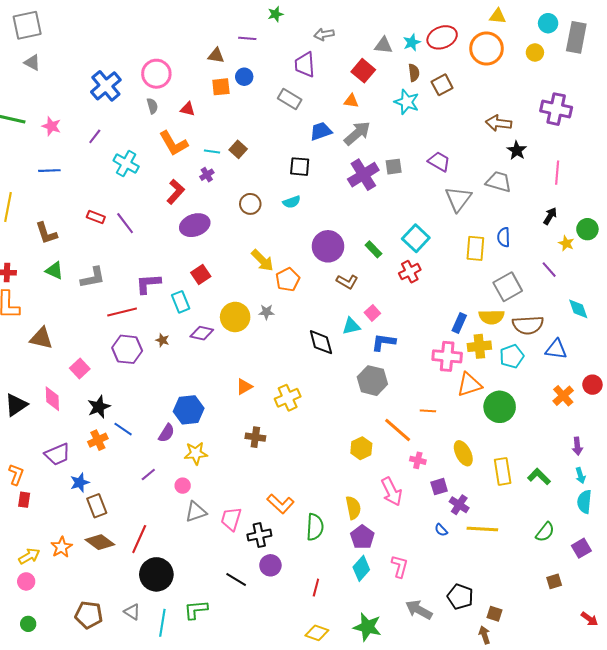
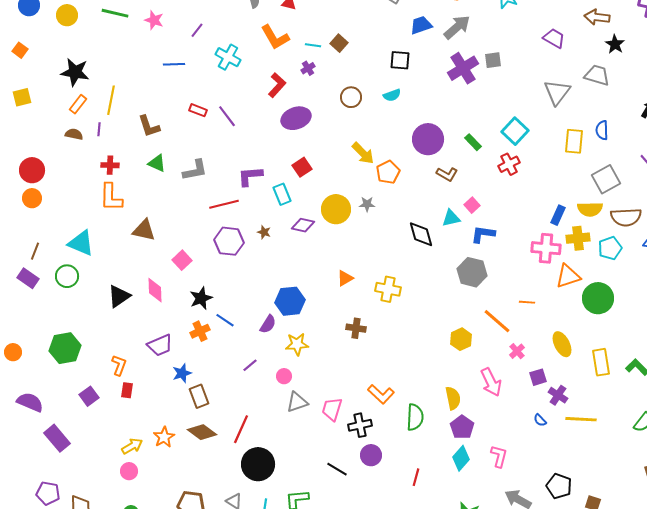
purple trapezoid: (439, 162) -> (554, 38), moved
blue line: (49, 171) -> (174, 64), moved
yellow cross: (288, 398) -> (388, 289), turned 35
pink cross: (418, 460) -> (517, 351), turned 35

